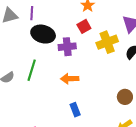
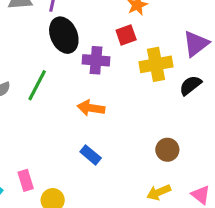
black ellipse: (43, 34) -> (64, 35), turned 40
blue rectangle: (75, 110) -> (91, 155), turned -40

